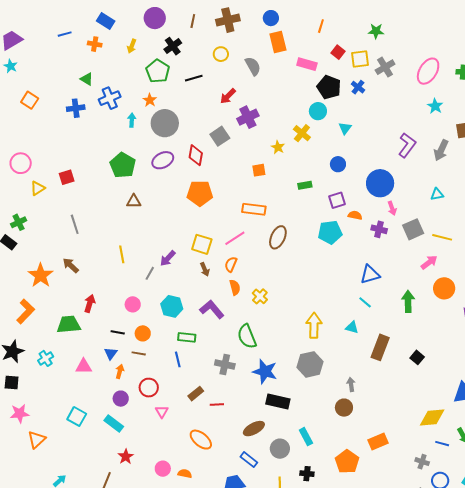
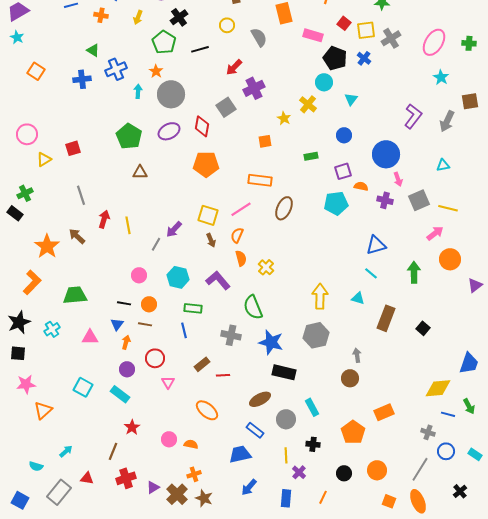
red arrow: (90, 303) -> (104, 219), moved

